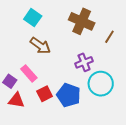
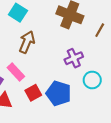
brown arrow: (40, 46) -> (27, 42), turned -100
cyan circle: (101, 84) -> (92, 80), size x0.7

